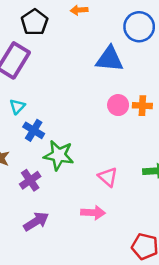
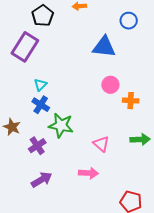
blue circle: (139, 27) -> (129, 21), size x0.7
cyan triangle: (17, 106) -> (40, 85), moved
orange cross: (142, 106) -> (131, 101), moved

